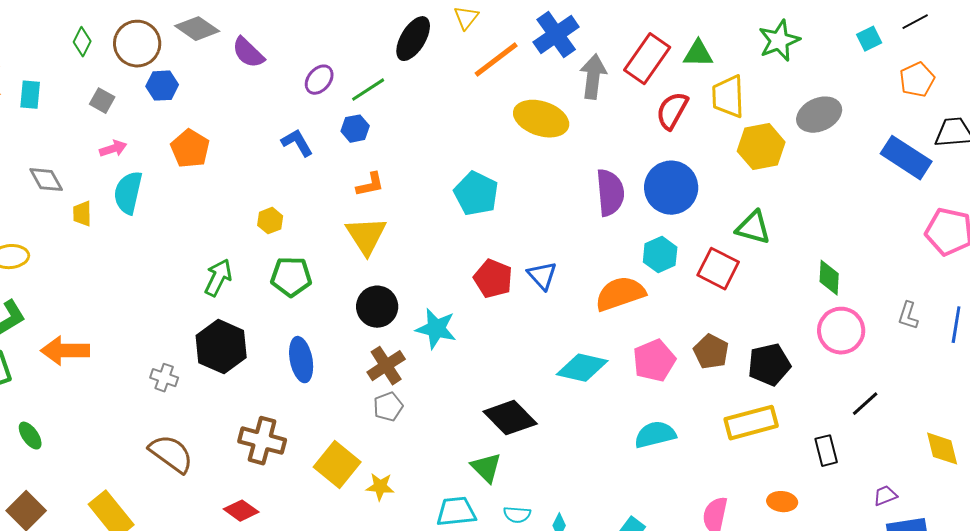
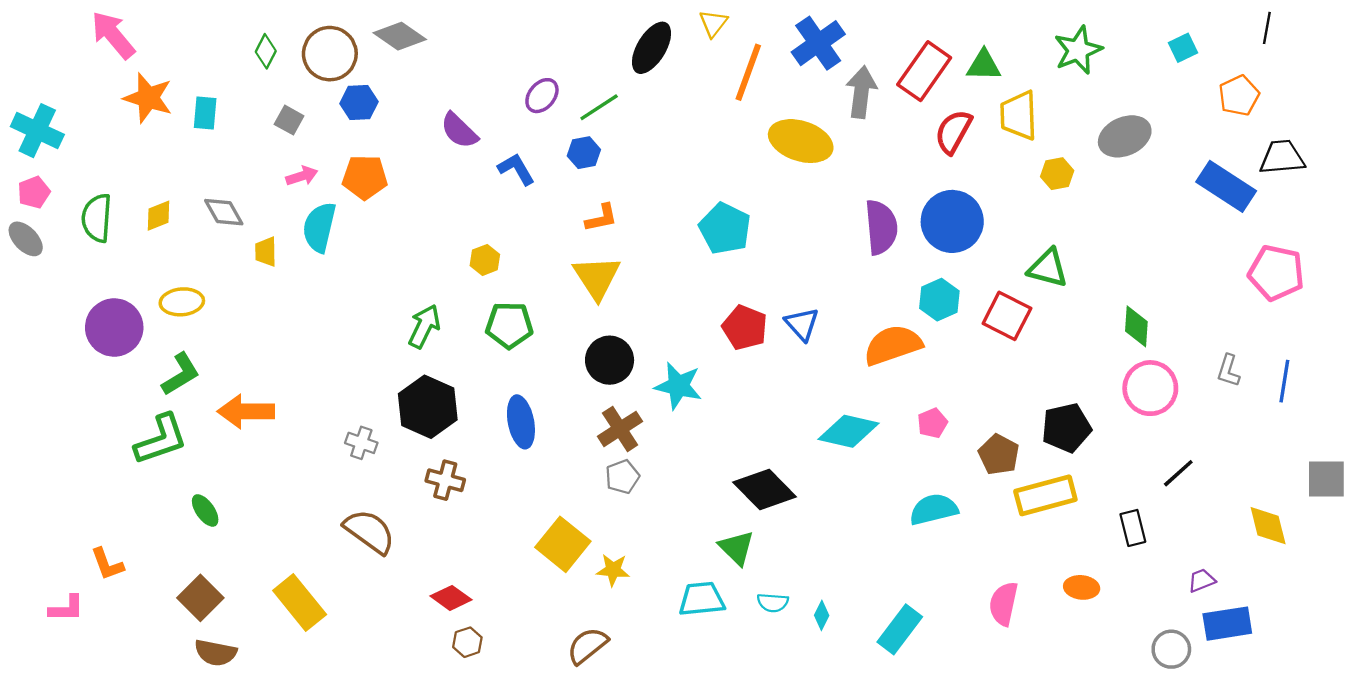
black line: (915, 22) -> (1267, 28), moved, turned -52
purple semicircle: (248, 53) -> (459, 131), moved
orange line: (496, 60) -> (748, 72), turned -33
yellow hexagon: (761, 147) -> (1057, 174), size x0.6
orange pentagon: (190, 149) -> (365, 177), moved, turned -30
brown pentagon: (711, 352) -> (999, 455), moved
pink pentagon: (654, 361) -> (932, 423), size x0.6
brown cross: (262, 441) -> (445, 480), moved, size x0.7

